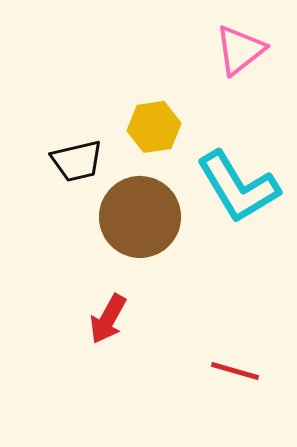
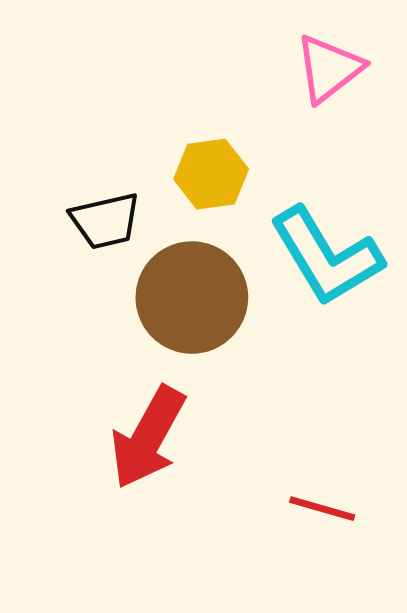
red arrow: (108, 319) -> (148, 437), size x1.5

